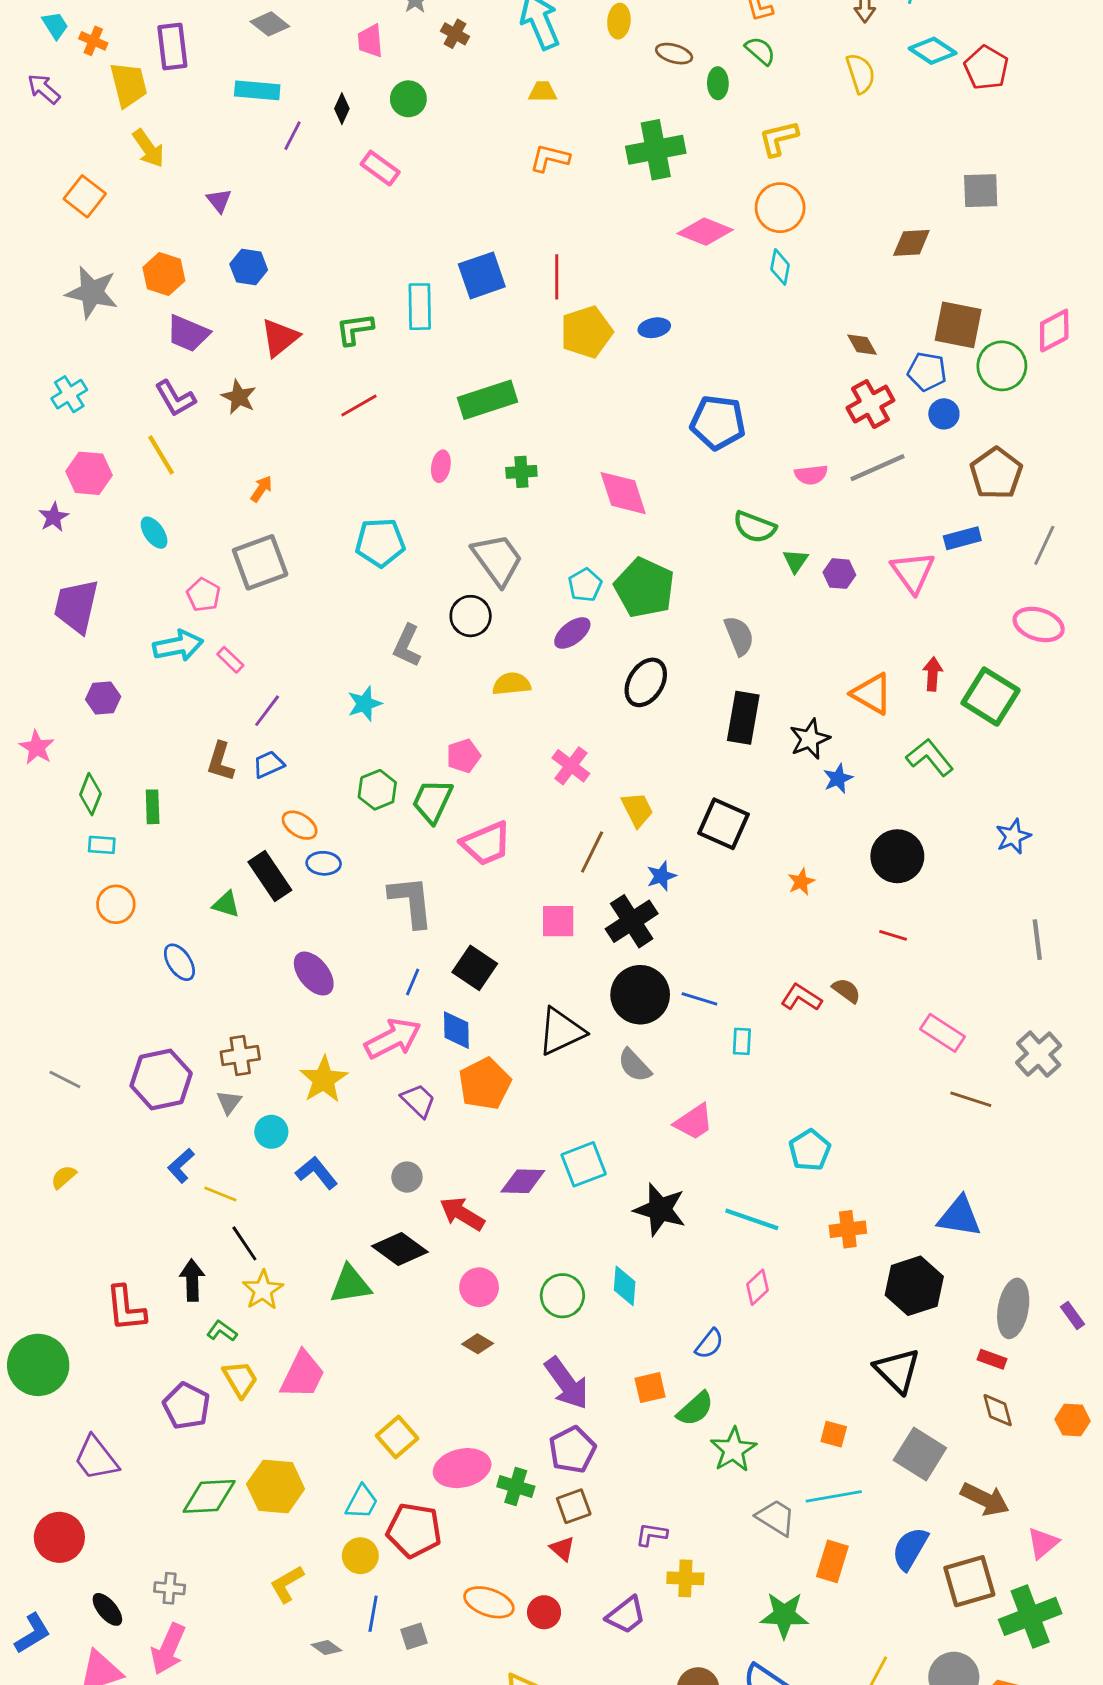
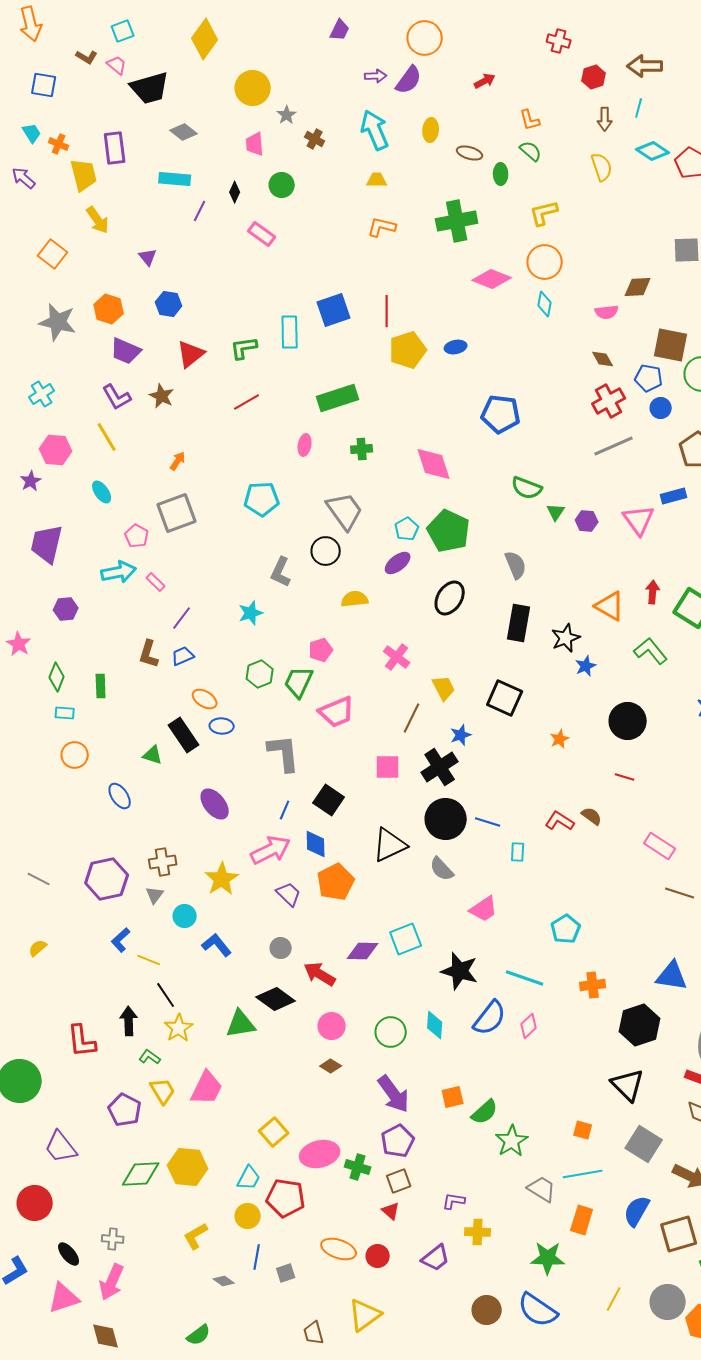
pink semicircle: (811, 475) -> (607, 312), moved
blue semicircle: (709, 1344) -> (490, 1018), moved, size x1.6

